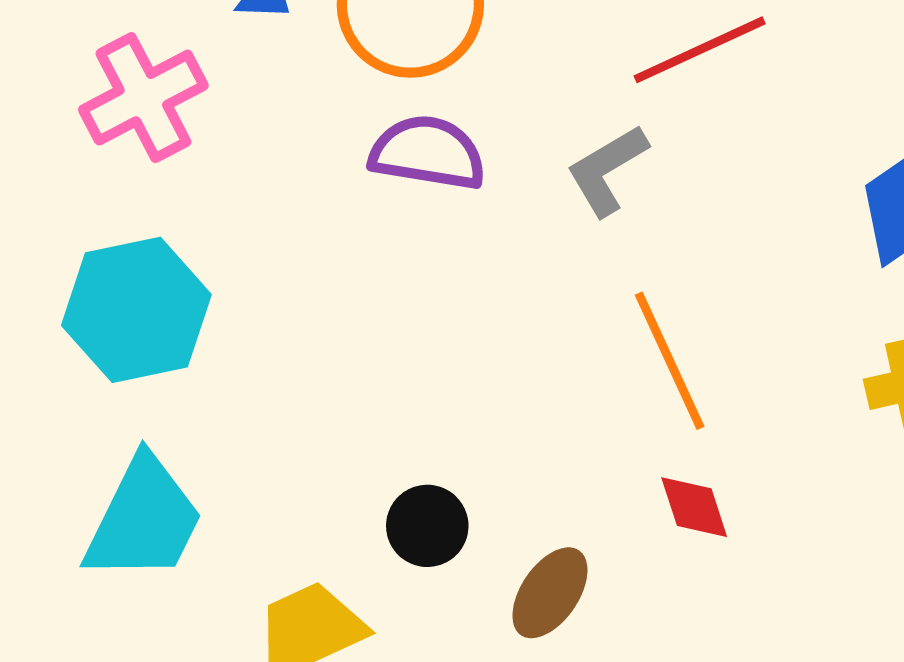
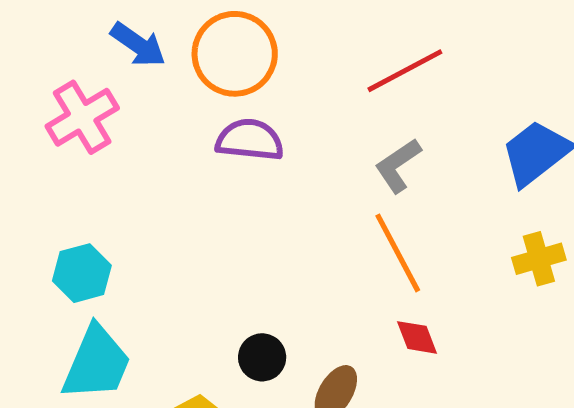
gray L-shape: (607, 170) -> (398, 165), moved
cyan hexagon: (136, 310) -> (82, 273), moved, size x0.7

